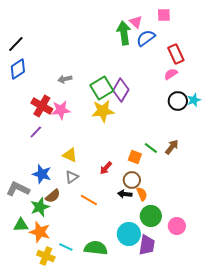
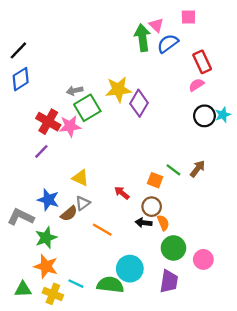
green square: (102, 88) -> (87, 108), moved
yellow star: (103, 111) -> (118, 89), moved
red arrow: (106, 168) -> (122, 193), turned 88
brown semicircle: (53, 196) -> (69, 214), moved
green triangle: (21, 225) -> (23, 289), moved
cyan circle: (129, 234) -> (130, 269), moved

